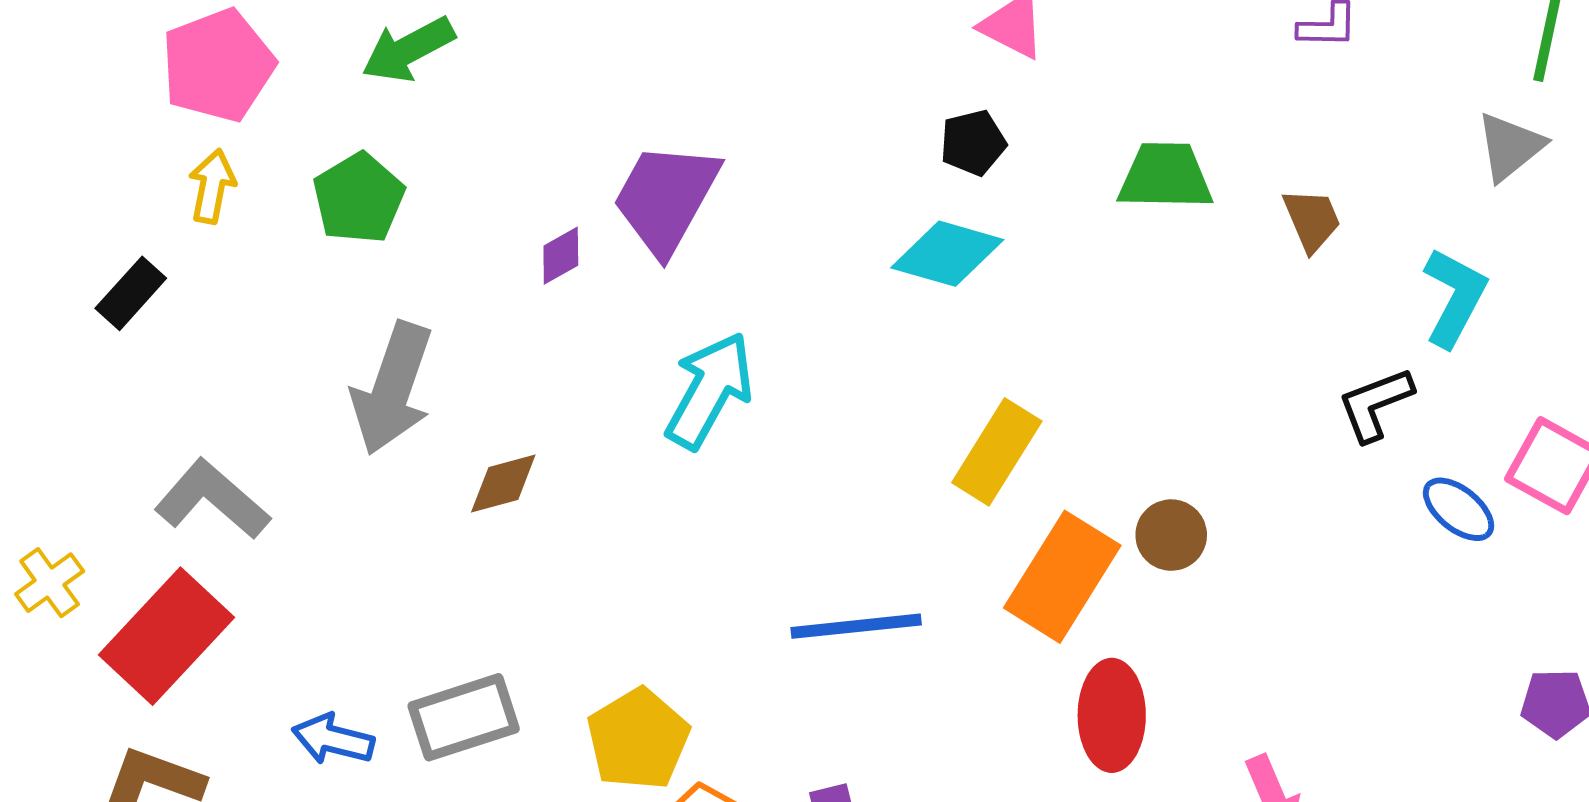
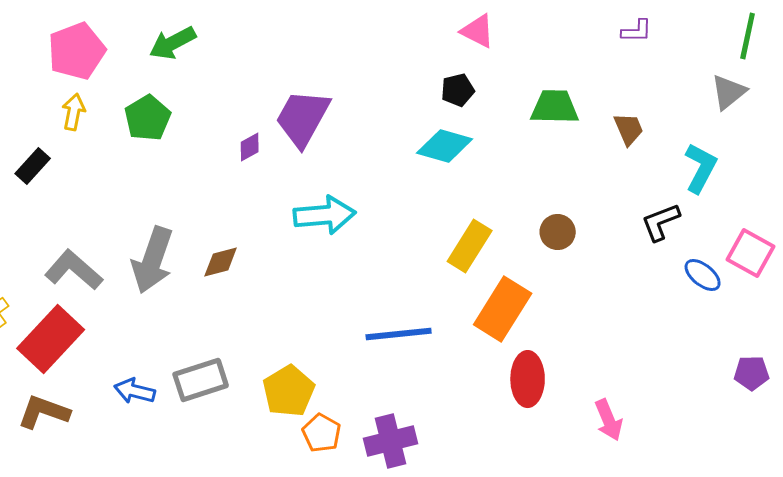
gray arrow: (392, 388) -> (153, 260), moved
cyan arrow: (709, 390) -> (325, 215), turned 56
brown circle: (1171, 535) -> (558, 232), moved

